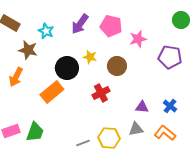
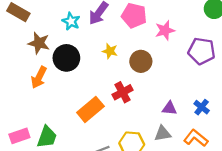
cyan star: (46, 31) -> (71, 21), moved
black circle: (67, 68) -> (66, 58), moved
orange arrow: (16, 77) -> (39, 77), moved
orange rectangle: (52, 92) -> (90, 109), moved

